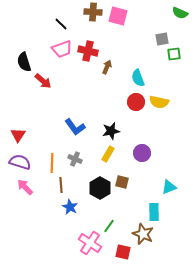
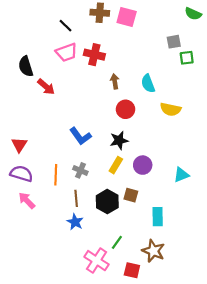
brown arrow: (107, 67) -> (115, 81), moved, turned -32
red circle: (136, 102) -> (125, 109), moved
purple circle: (142, 153) -> (143, 165), moved
brown line: (61, 185) -> (76, 198), moved
cyan triangle: (169, 187) -> (181, 175), moved
cyan rectangle: (154, 212) -> (158, 217), moved

